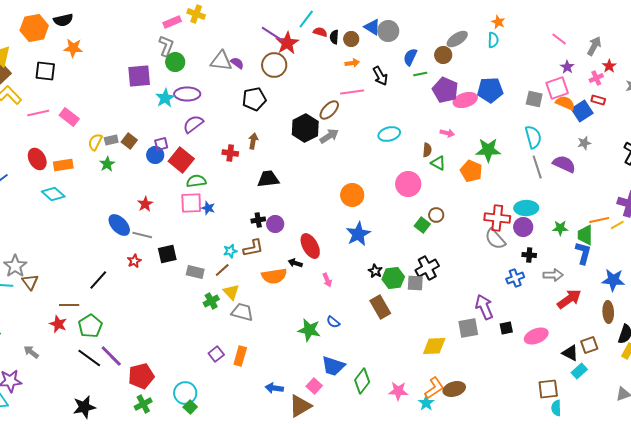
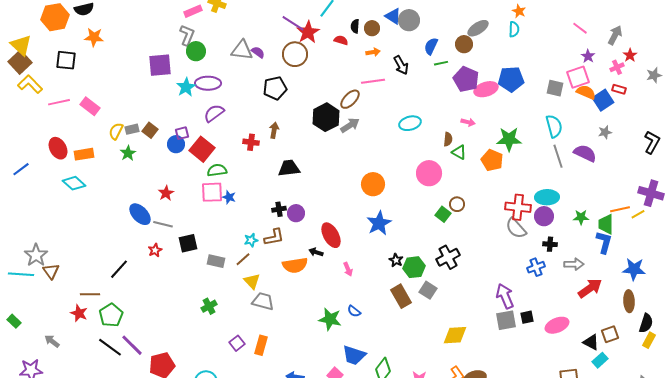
red semicircle: (320, 32) -> (341, 40), moved
gray square: (415, 283) -> (428, 290), moved, turned 30
green cross: (211, 301) -> (209, 306), moved
gray square: (468, 328) -> (506, 320), moved

